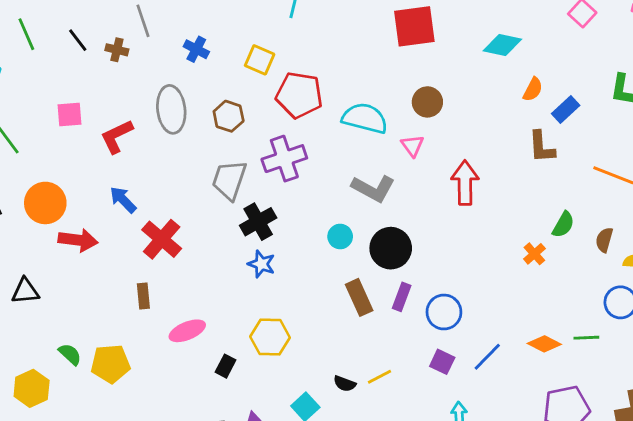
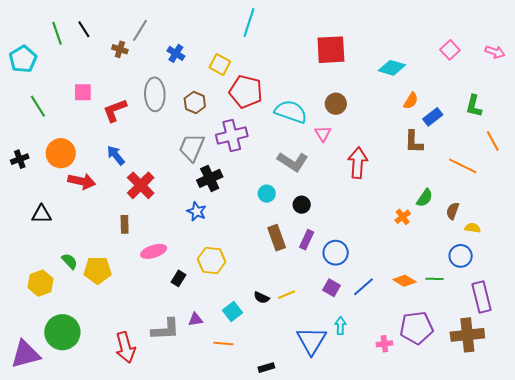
gray line: (143, 21) -> (140, 30), turned 45
black line: (78, 40) -> (84, 29), moved
black circle: (391, 248) -> (302, 205), size x0.6
blue star: (261, 264) -> (197, 211), moved

